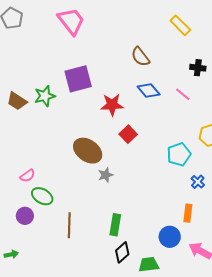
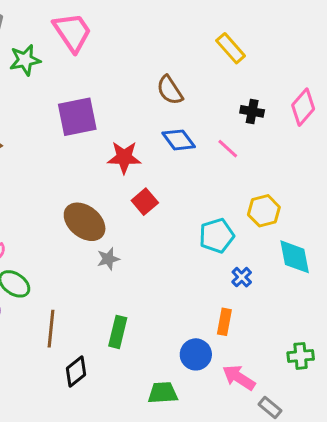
green star: (45, 96) -> (25, 60), moved
black diamond: (122, 252) -> (76, 371), moved

